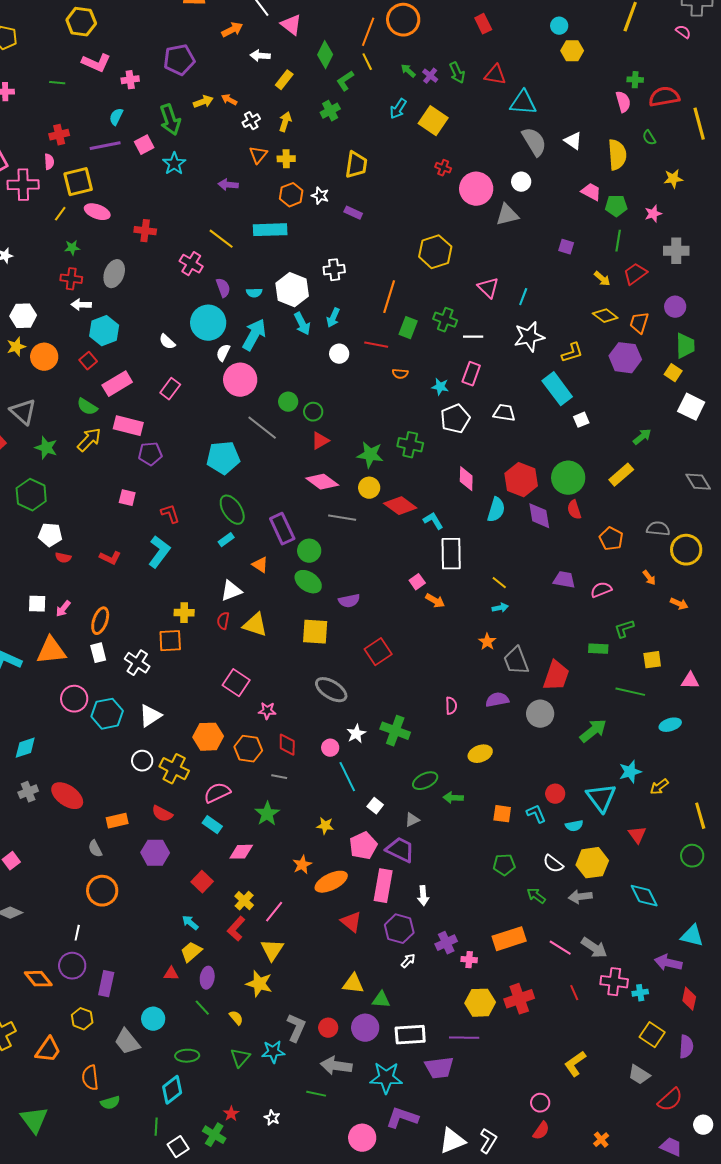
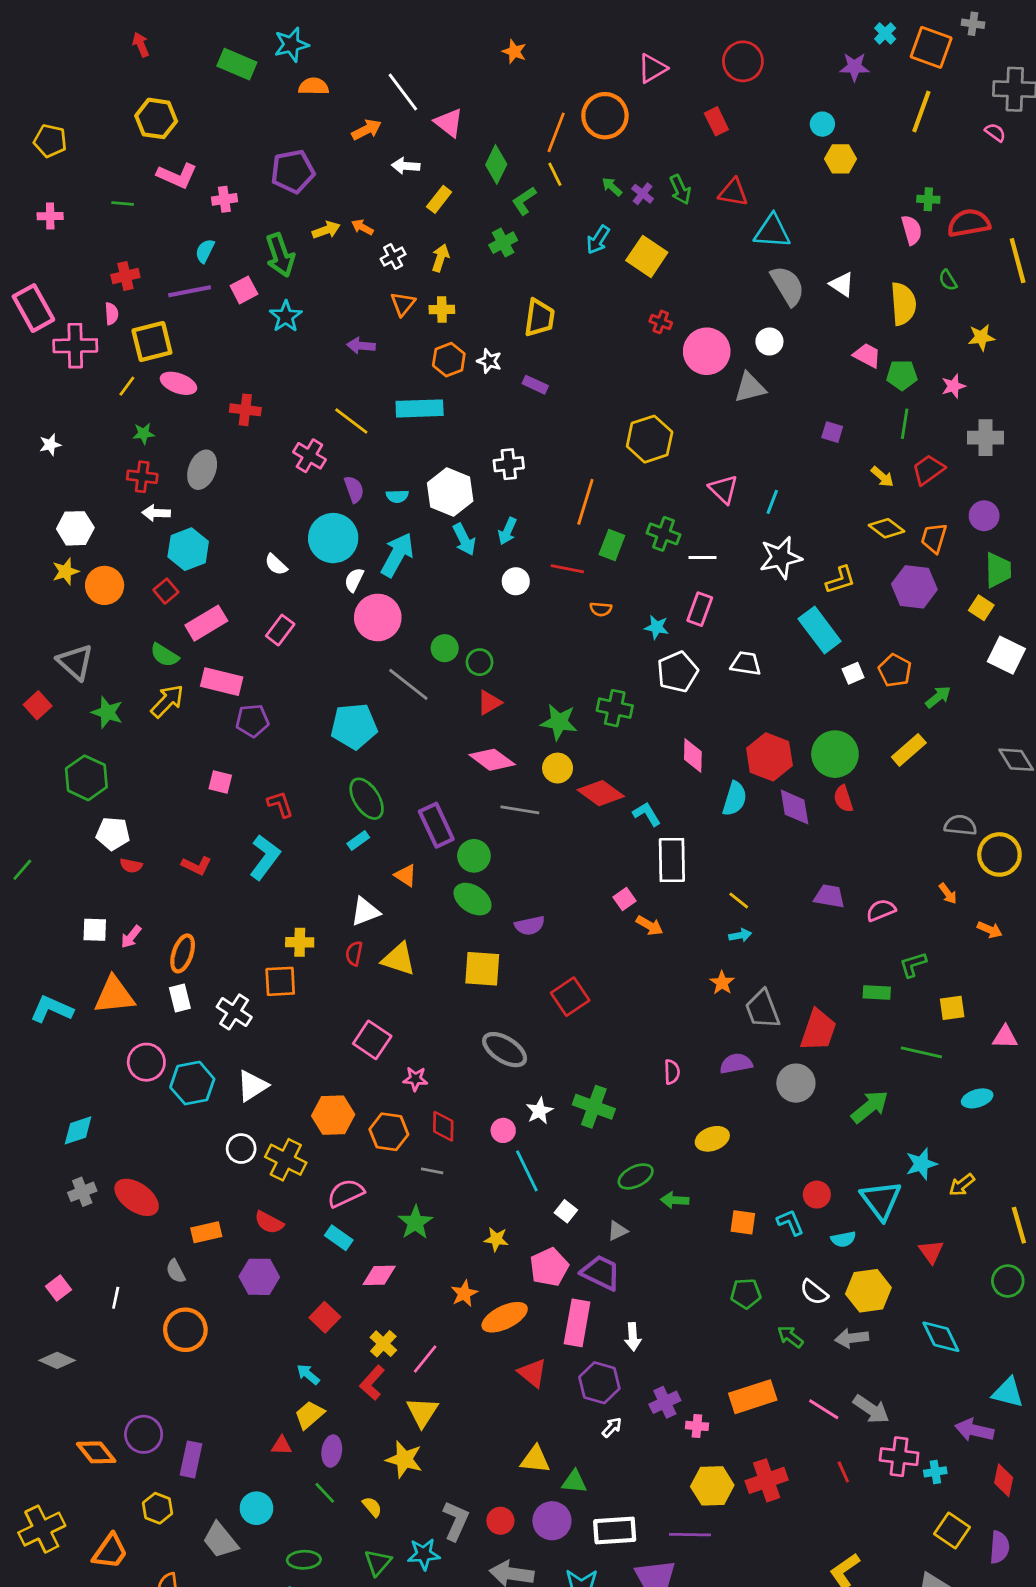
orange pentagon: (611, 539) -> (895, 670), moved
white line: (77, 933) -> (116, 1298), moved

